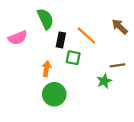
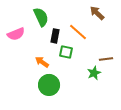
brown arrow: (120, 27) -> (97, 13), moved
orange arrow: (46, 69) -> (42, 62), turned -64

